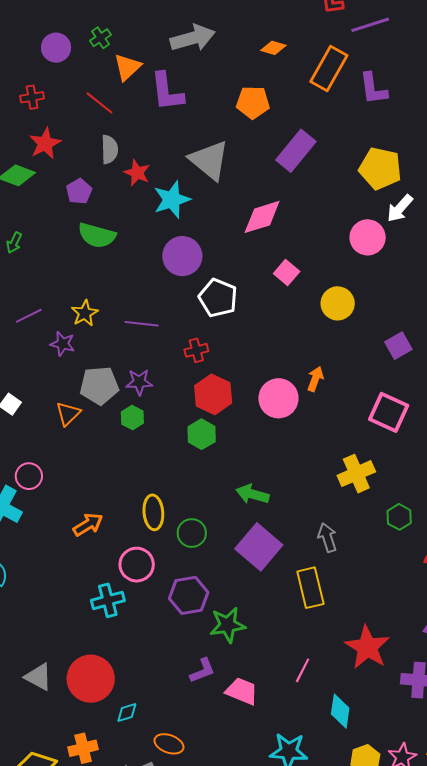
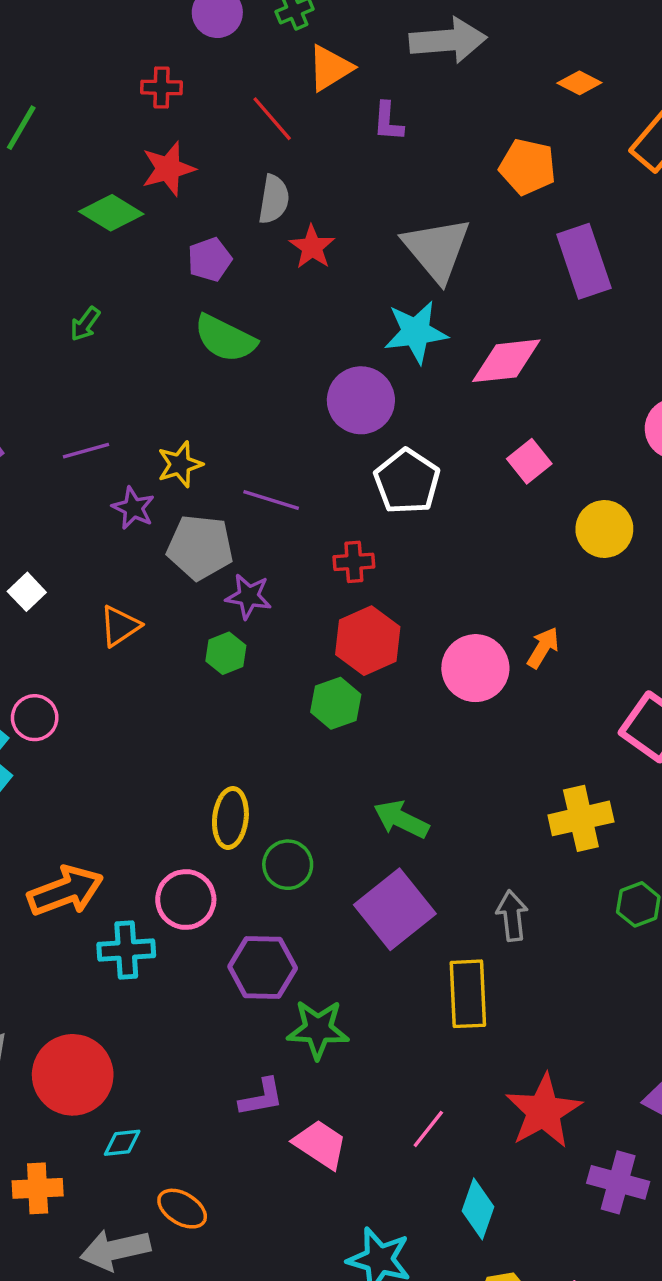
purple L-shape: (167, 92) -> (388, 122), size x0.6
purple rectangle: (296, 151) -> (584, 261), turned -69
cyan star: (172, 200) -> (416, 332), moved
gray pentagon: (99, 386) -> (200, 547), moved
orange arrow: (88, 525) -> (65, 891), moved, size x1.4

